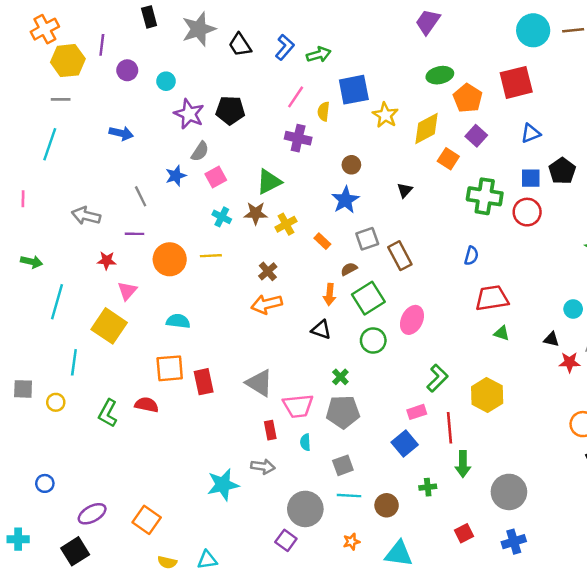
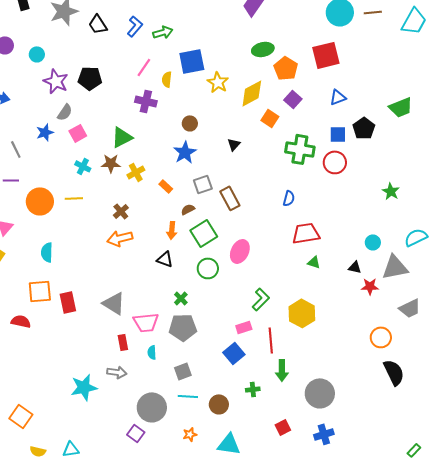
cyan semicircle: (178, 321) -> (47, 252), turned -96

